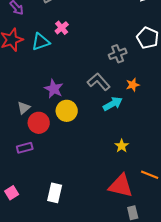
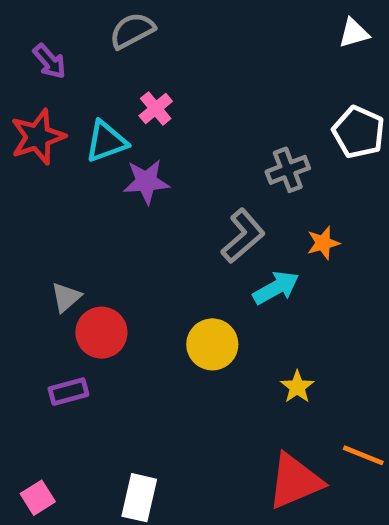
gray L-shape: (99, 82) -> (243, 236), turned 90
purple star: (54, 89) -> (146, 182), moved, turned -30
yellow circle: (67, 111) -> (212, 344), moved
red triangle: (121, 186) -> (295, 481), turned -36

